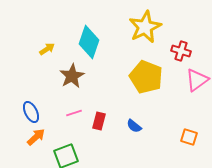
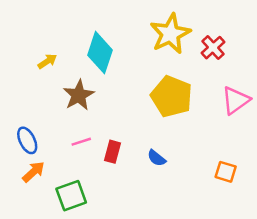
red cross: (181, 51) -> (213, 48), moved, turned 30

